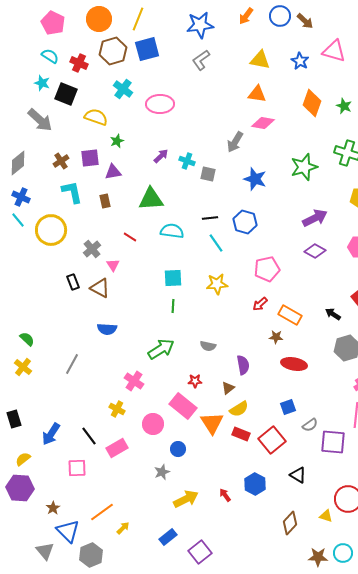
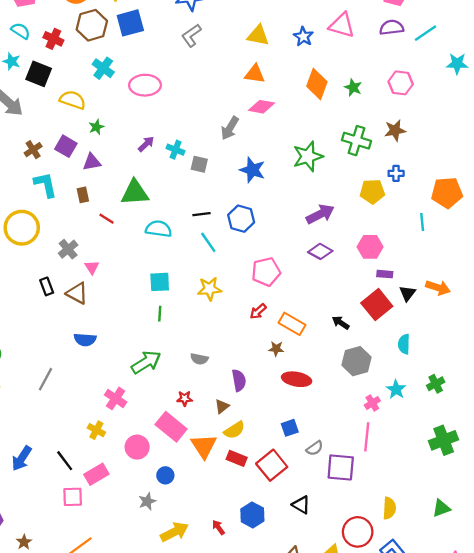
purple square: (90, 158) -> (66, 146), turned 36
red line: (130, 237) -> (107, 219), moved
pink square: (77, 468) -> (73, 497), moved

